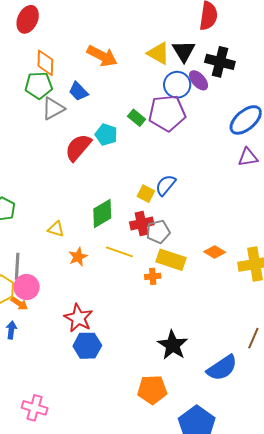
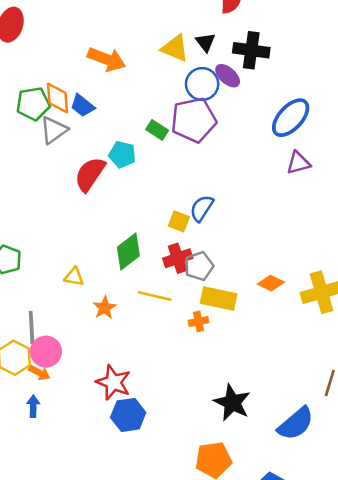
black triangle: (184, 51) -> (205, 42), size x0.7
orange diamond: (45, 63) -> (58, 98), moved

